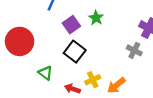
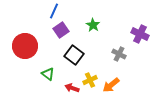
purple square: (71, 25) -> (61, 30), moved
gray cross: (134, 50) -> (119, 54), moved

